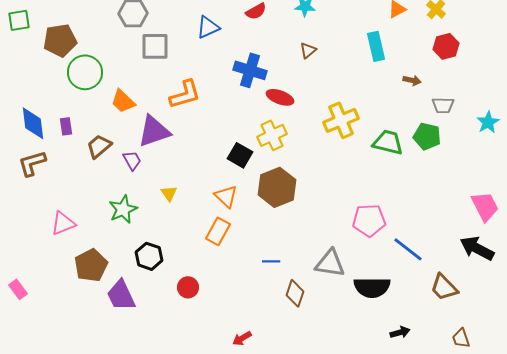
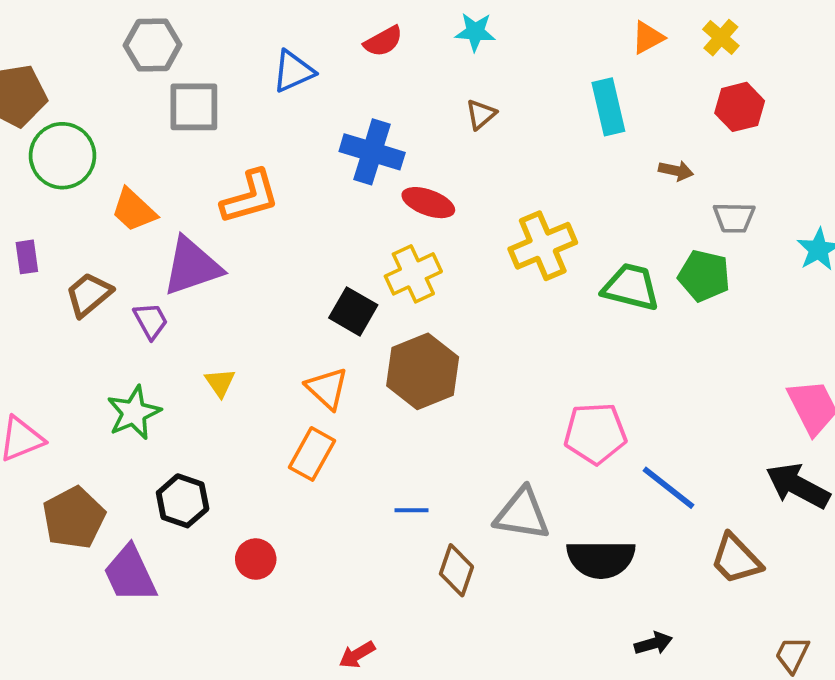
brown trapezoid: (461, 338) -> (792, 655), moved, turned 45

